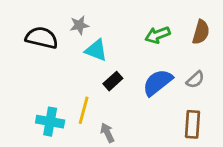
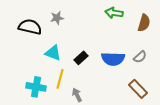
green arrow: (158, 35) -> (114, 13), moved, turned 30
cyan triangle: (96, 50) -> (53, 53), moved
blue semicircle: (158, 82) -> (113, 59), turned -140
brown rectangle: (193, 124) -> (138, 89), turned -48

